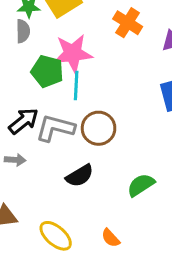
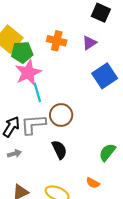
green pentagon: (47, 71) -> (22, 52), moved
black semicircle: (80, 176) -> (59, 150), turned -66
green semicircle: (141, 185) -> (107, 152), moved

